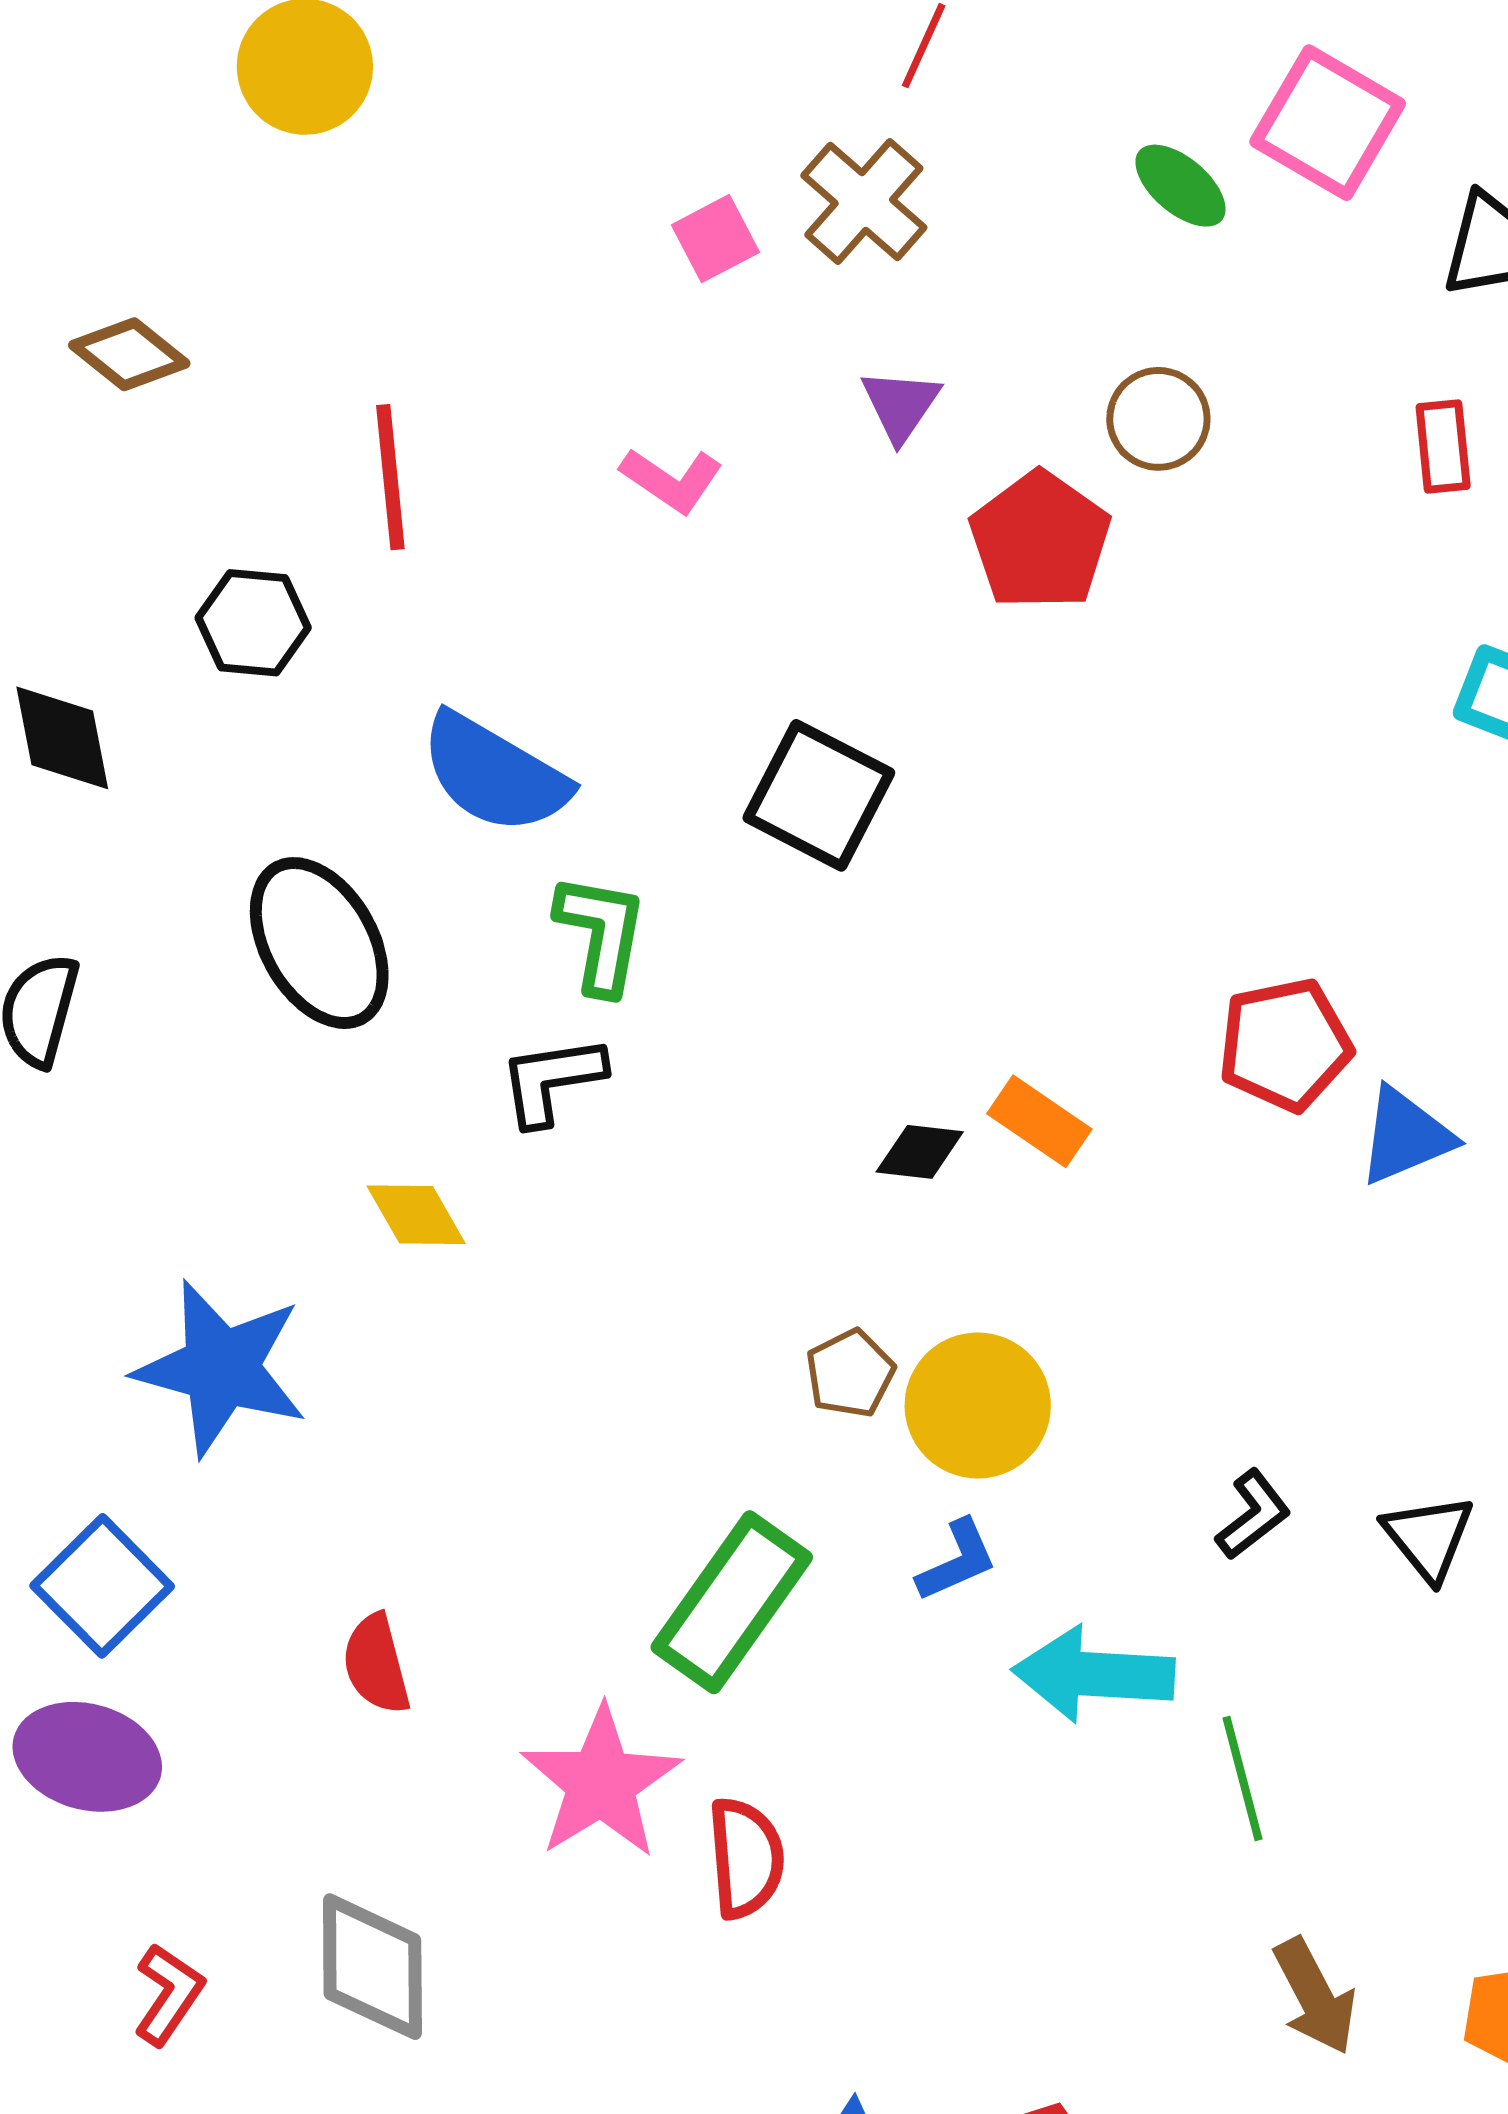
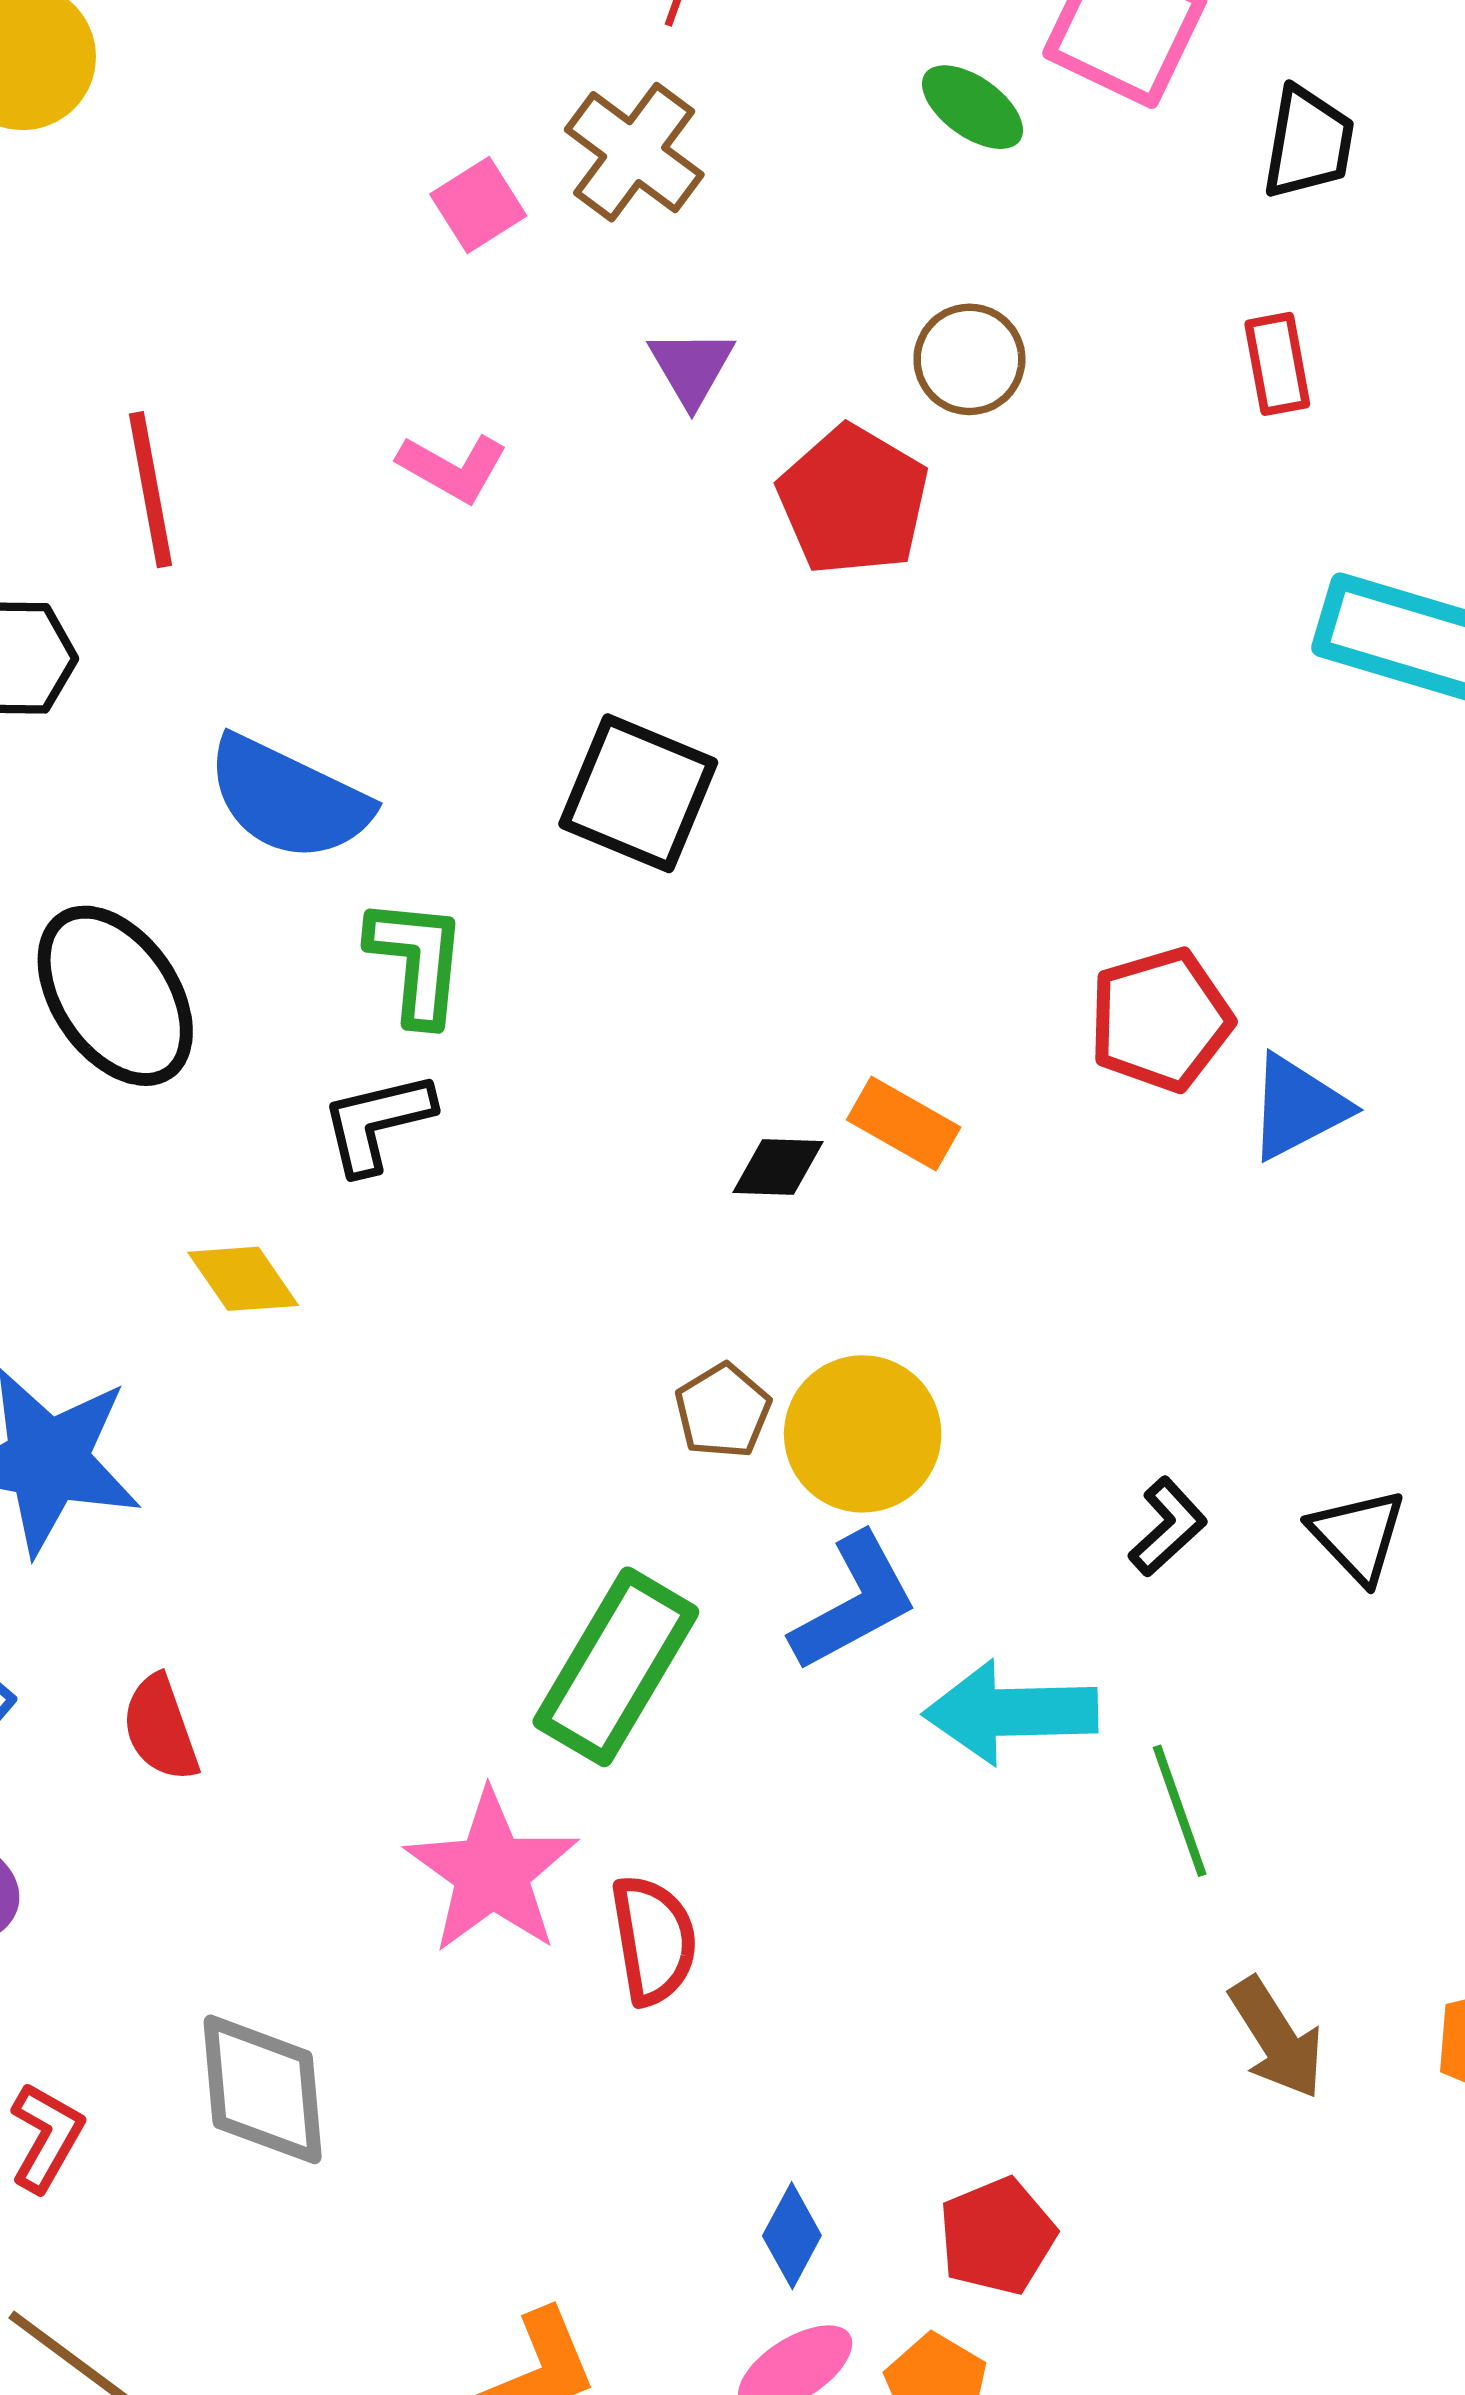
blue L-shape: (957, 1561) -> (854, 1602), size x1.5
red semicircle: (376, 1664) -> (160, 1728), moved

